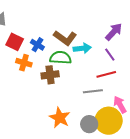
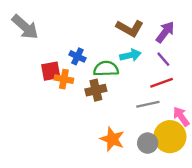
brown L-shape: (65, 38) -> (130, 28), moved
red square: (15, 42) -> (51, 71), moved, turned -30

